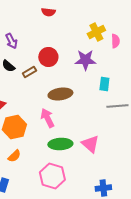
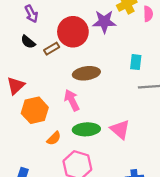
red circle: (48, 57) -> (73, 32), size x1.4
purple star: (85, 60) -> (104, 22), moved
orange semicircle: (14, 156) -> (54, 138), moved

